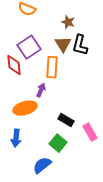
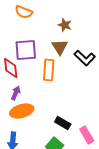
black L-shape: (80, 45) -> (85, 58), moved, turned -60
purple square: (29, 47) -> (26, 50), turned 30
purple arrow: (41, 90) -> (16, 93), moved

